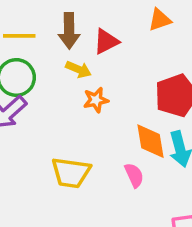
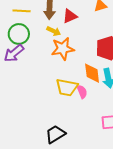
orange star: (96, 100) -> (63, 49), size x1.6
yellow trapezoid: (71, 173) -> (67, 87), moved

